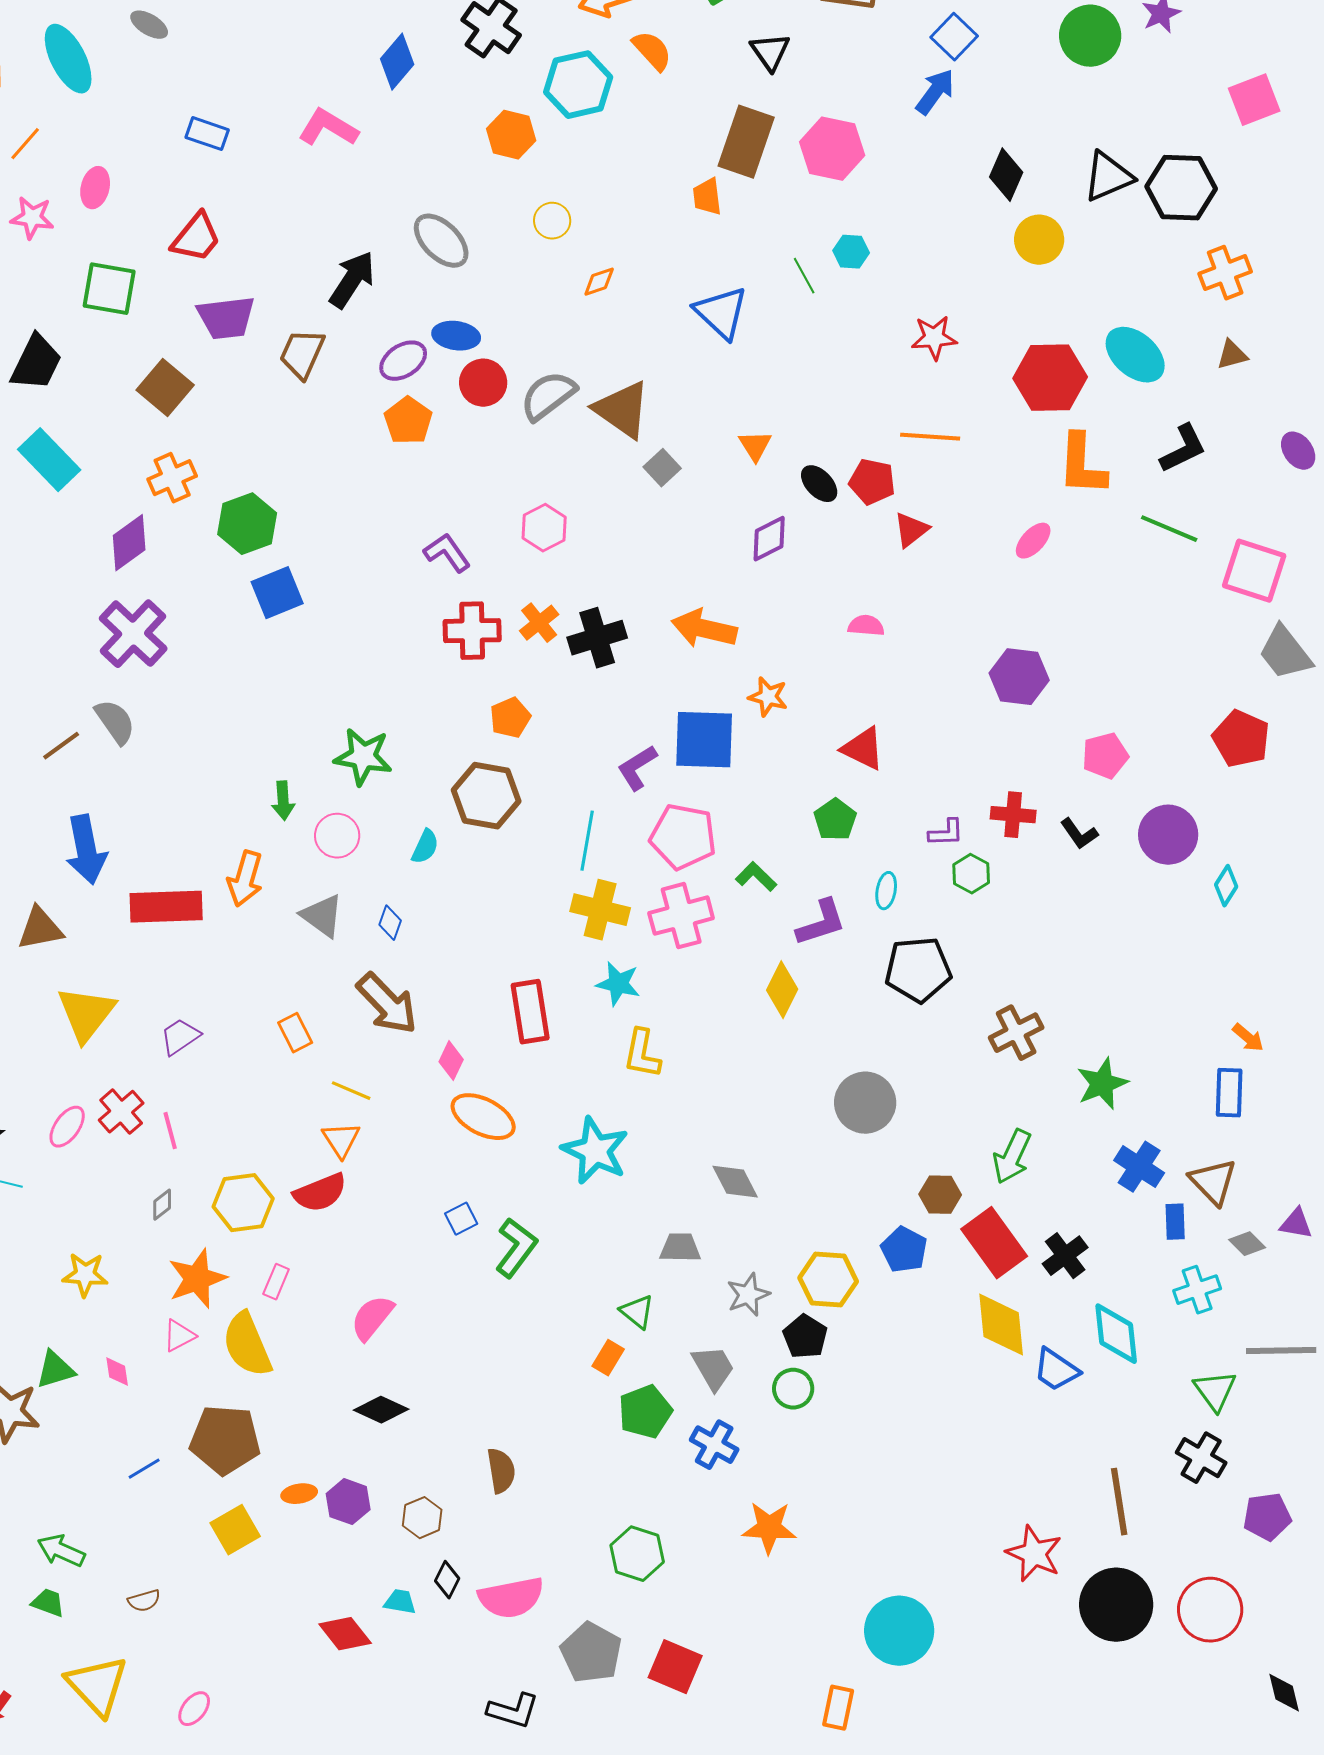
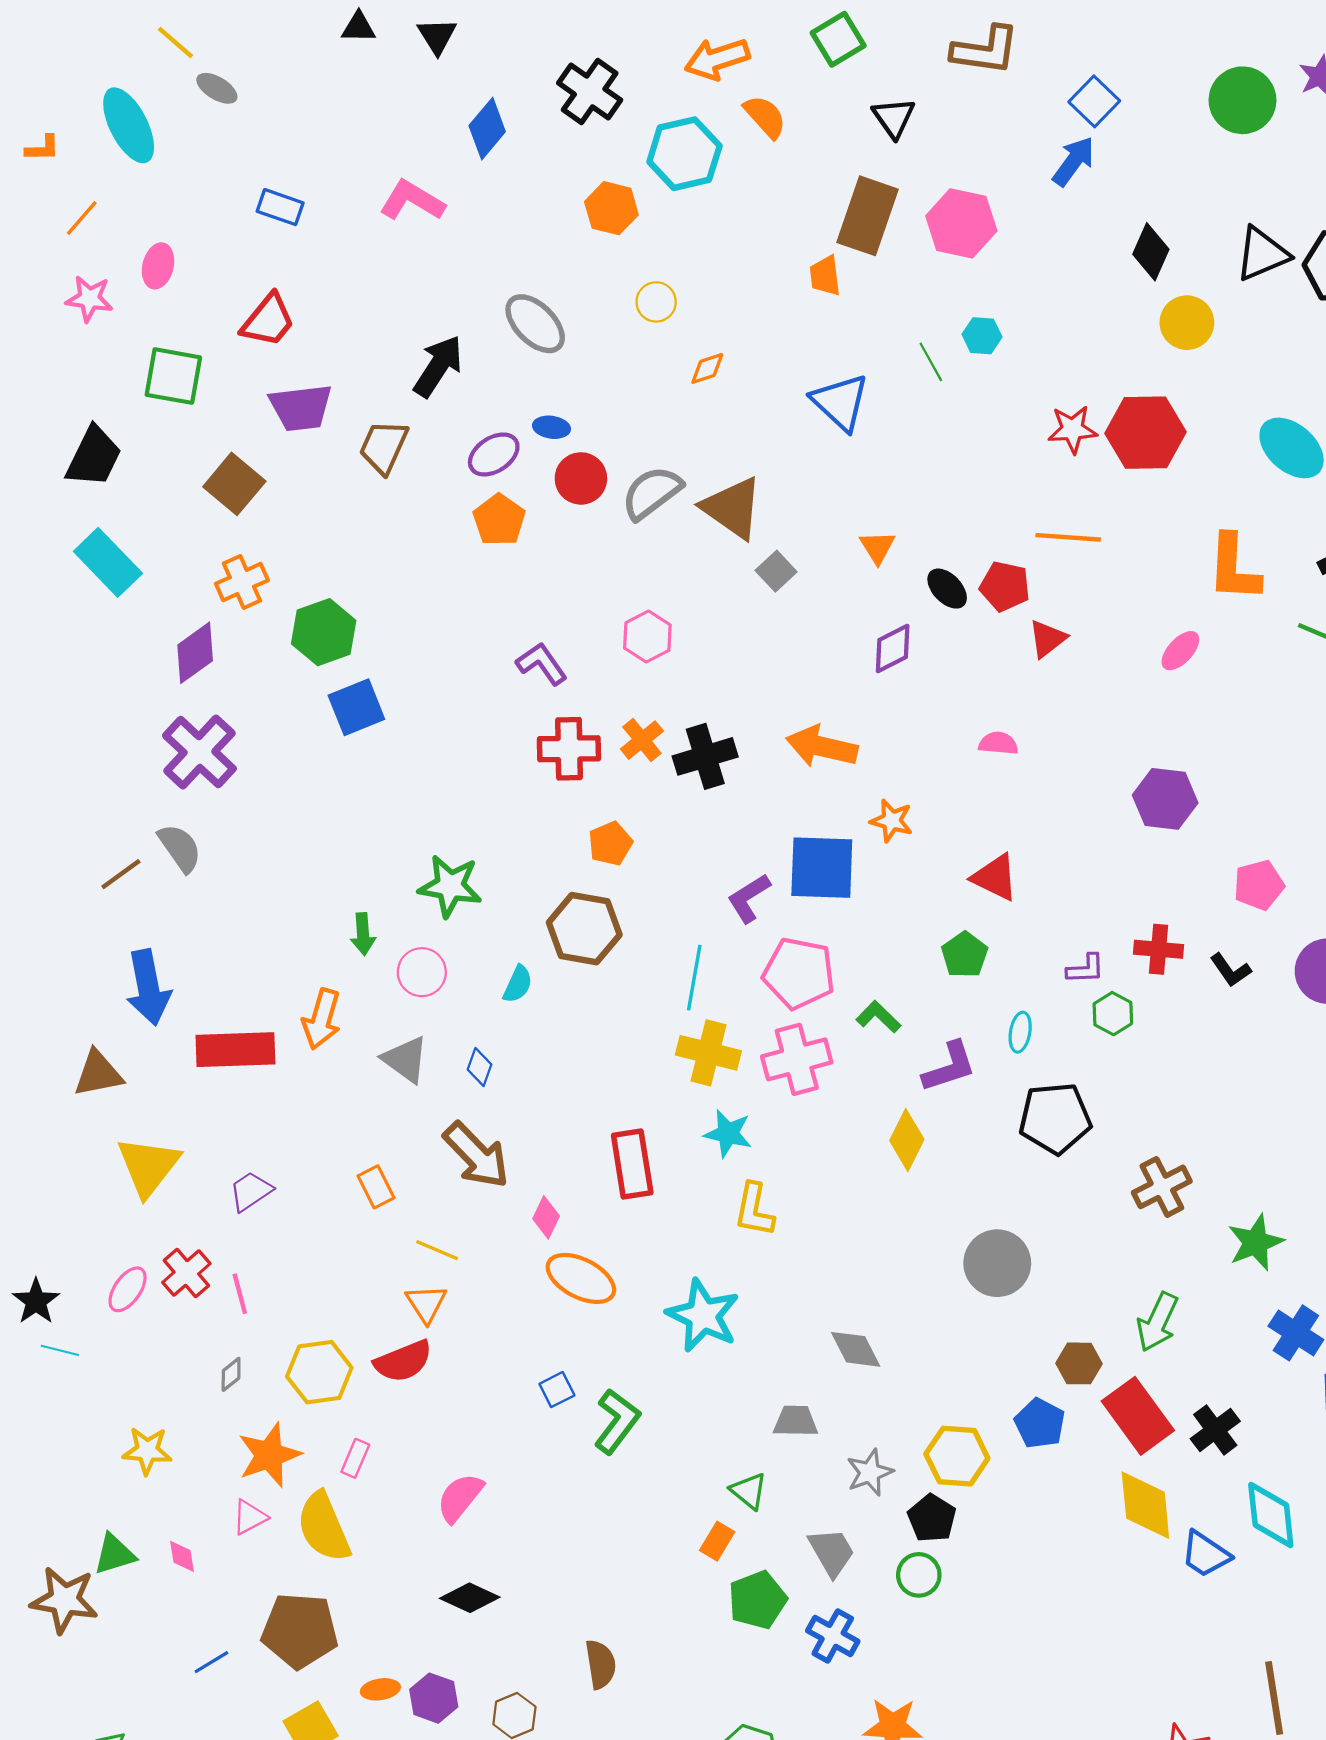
blue ellipse: (456, 336) -> (551, 427), size x0.7
red hexagon: (1050, 378) -> (1145, 433), moved

